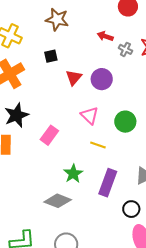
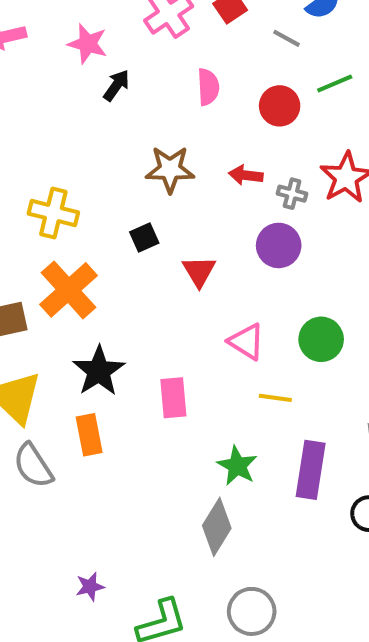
brown star: (57, 19) -> (170, 169), moved
purple circle: (102, 79) -> (279, 245), moved
pink rectangle: (49, 135) -> (173, 398), turned -30
gray diamond: (58, 201) -> (217, 527), turned -68

